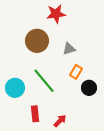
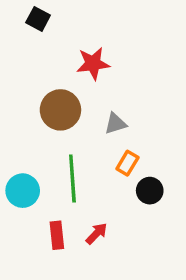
green line: (44, 81) -> (72, 179), turned 36
red arrow: (60, 121) -> (96, 234), moved

